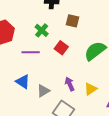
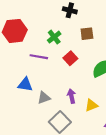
brown square: (73, 21) -> (87, 34), turned -32
blue triangle: (23, 82) -> (25, 85), turned -35

